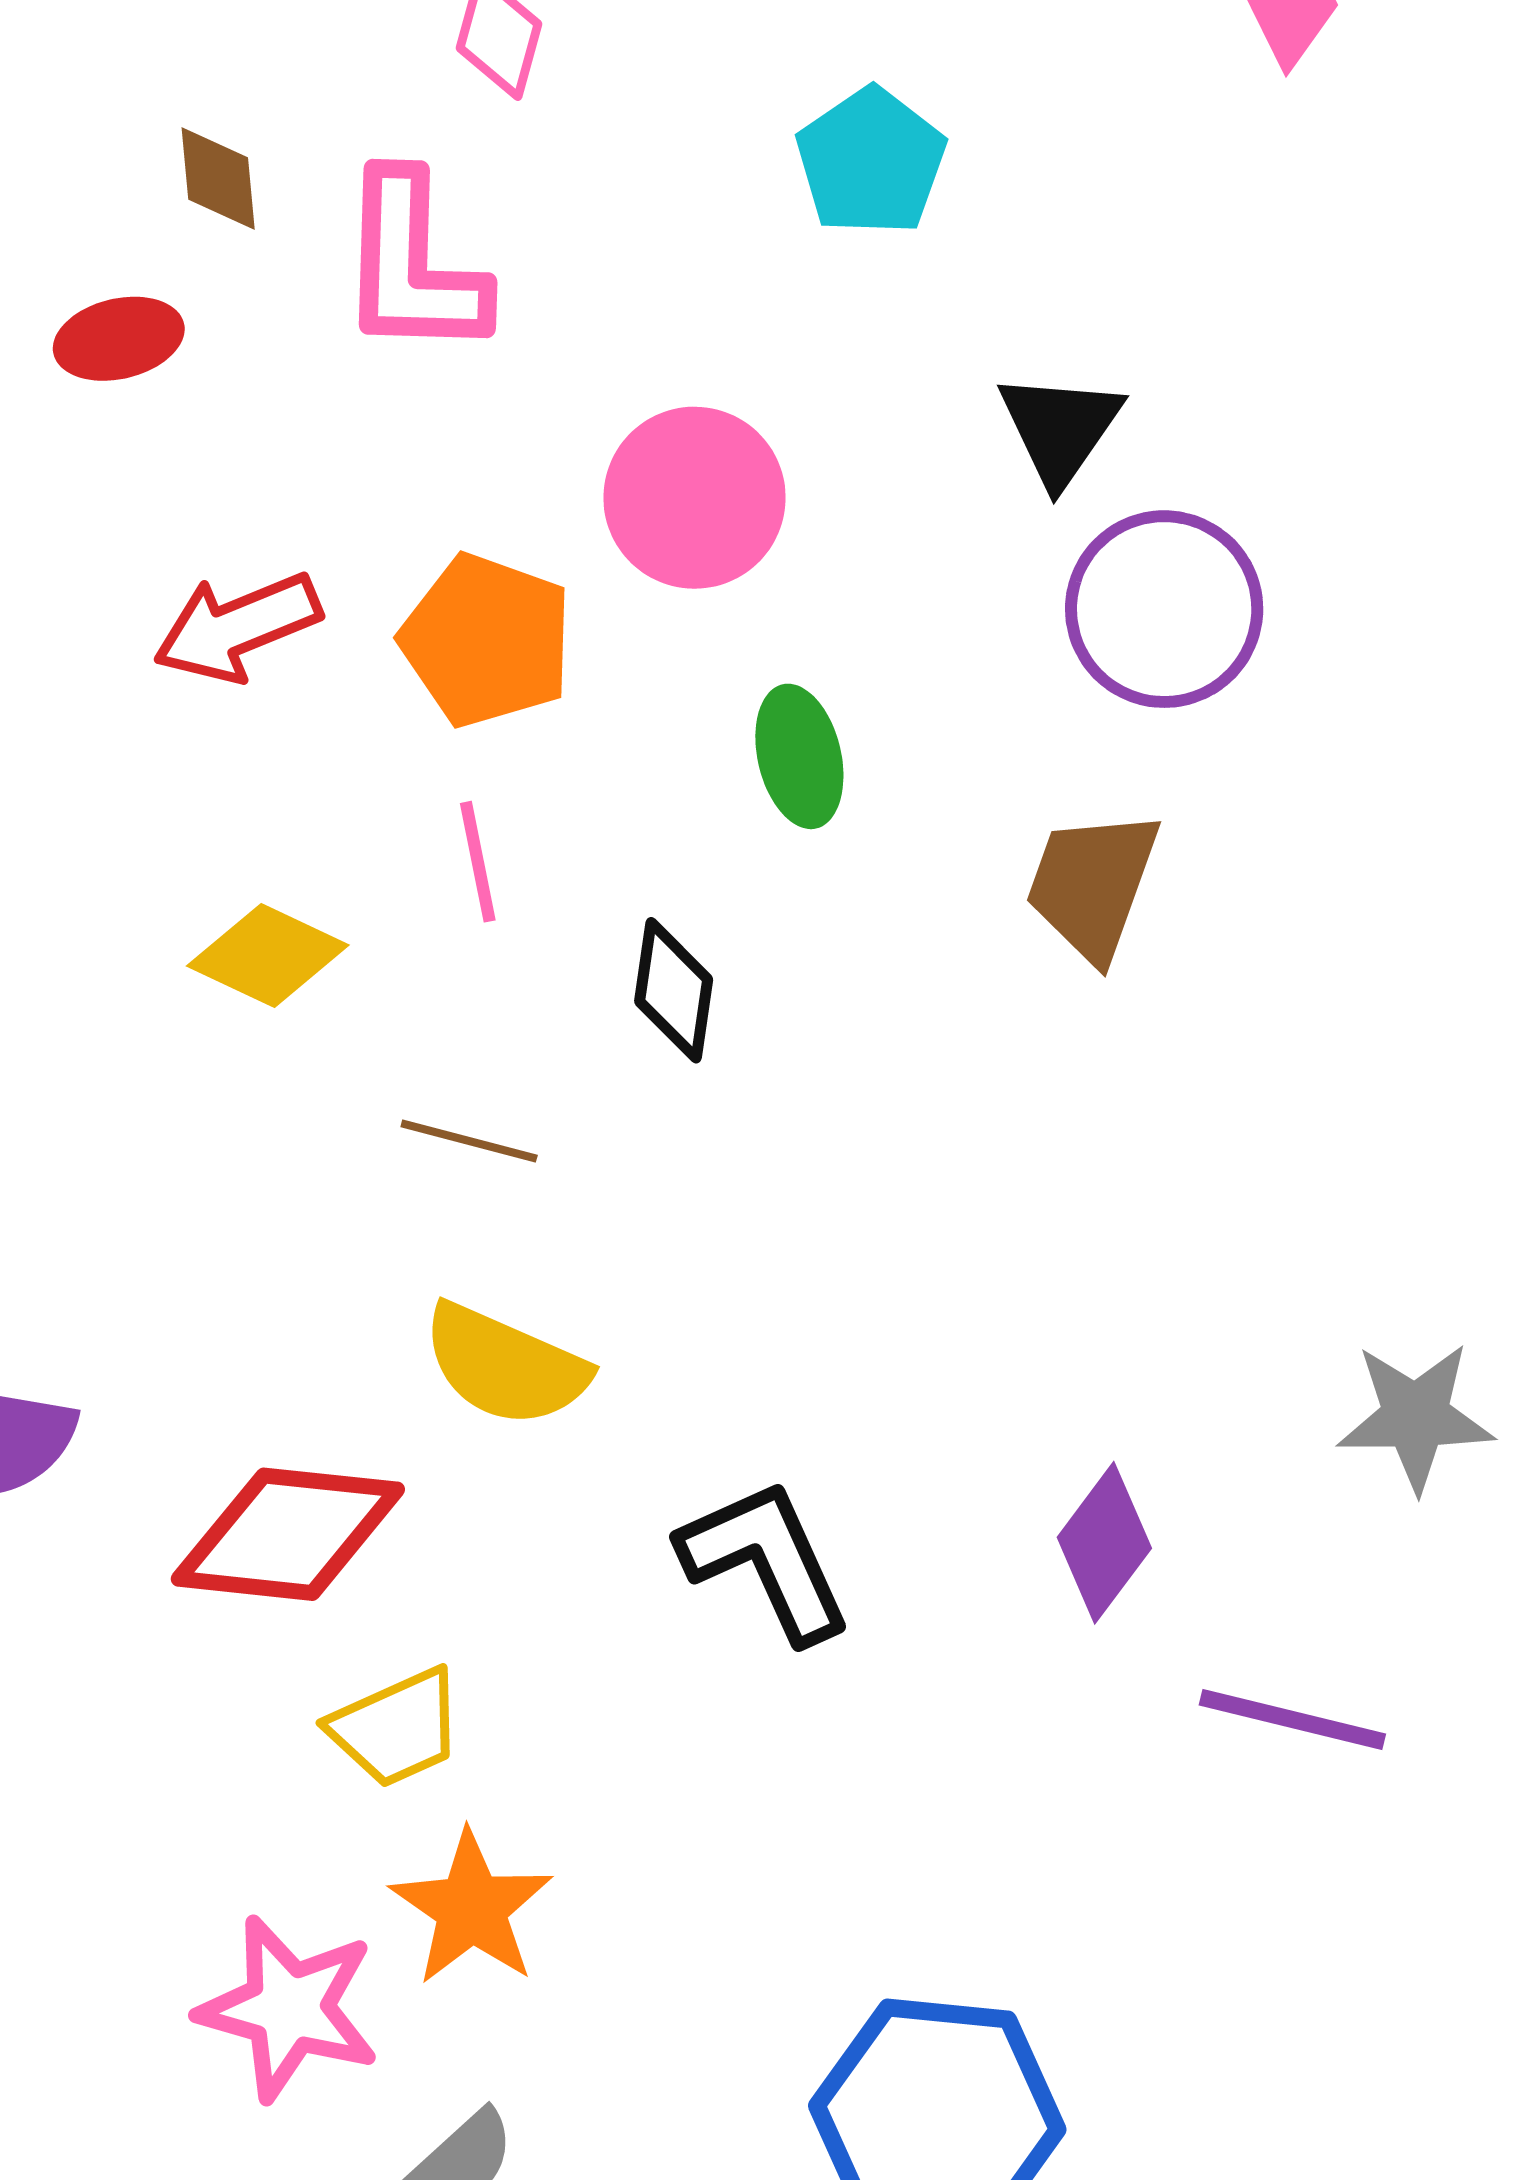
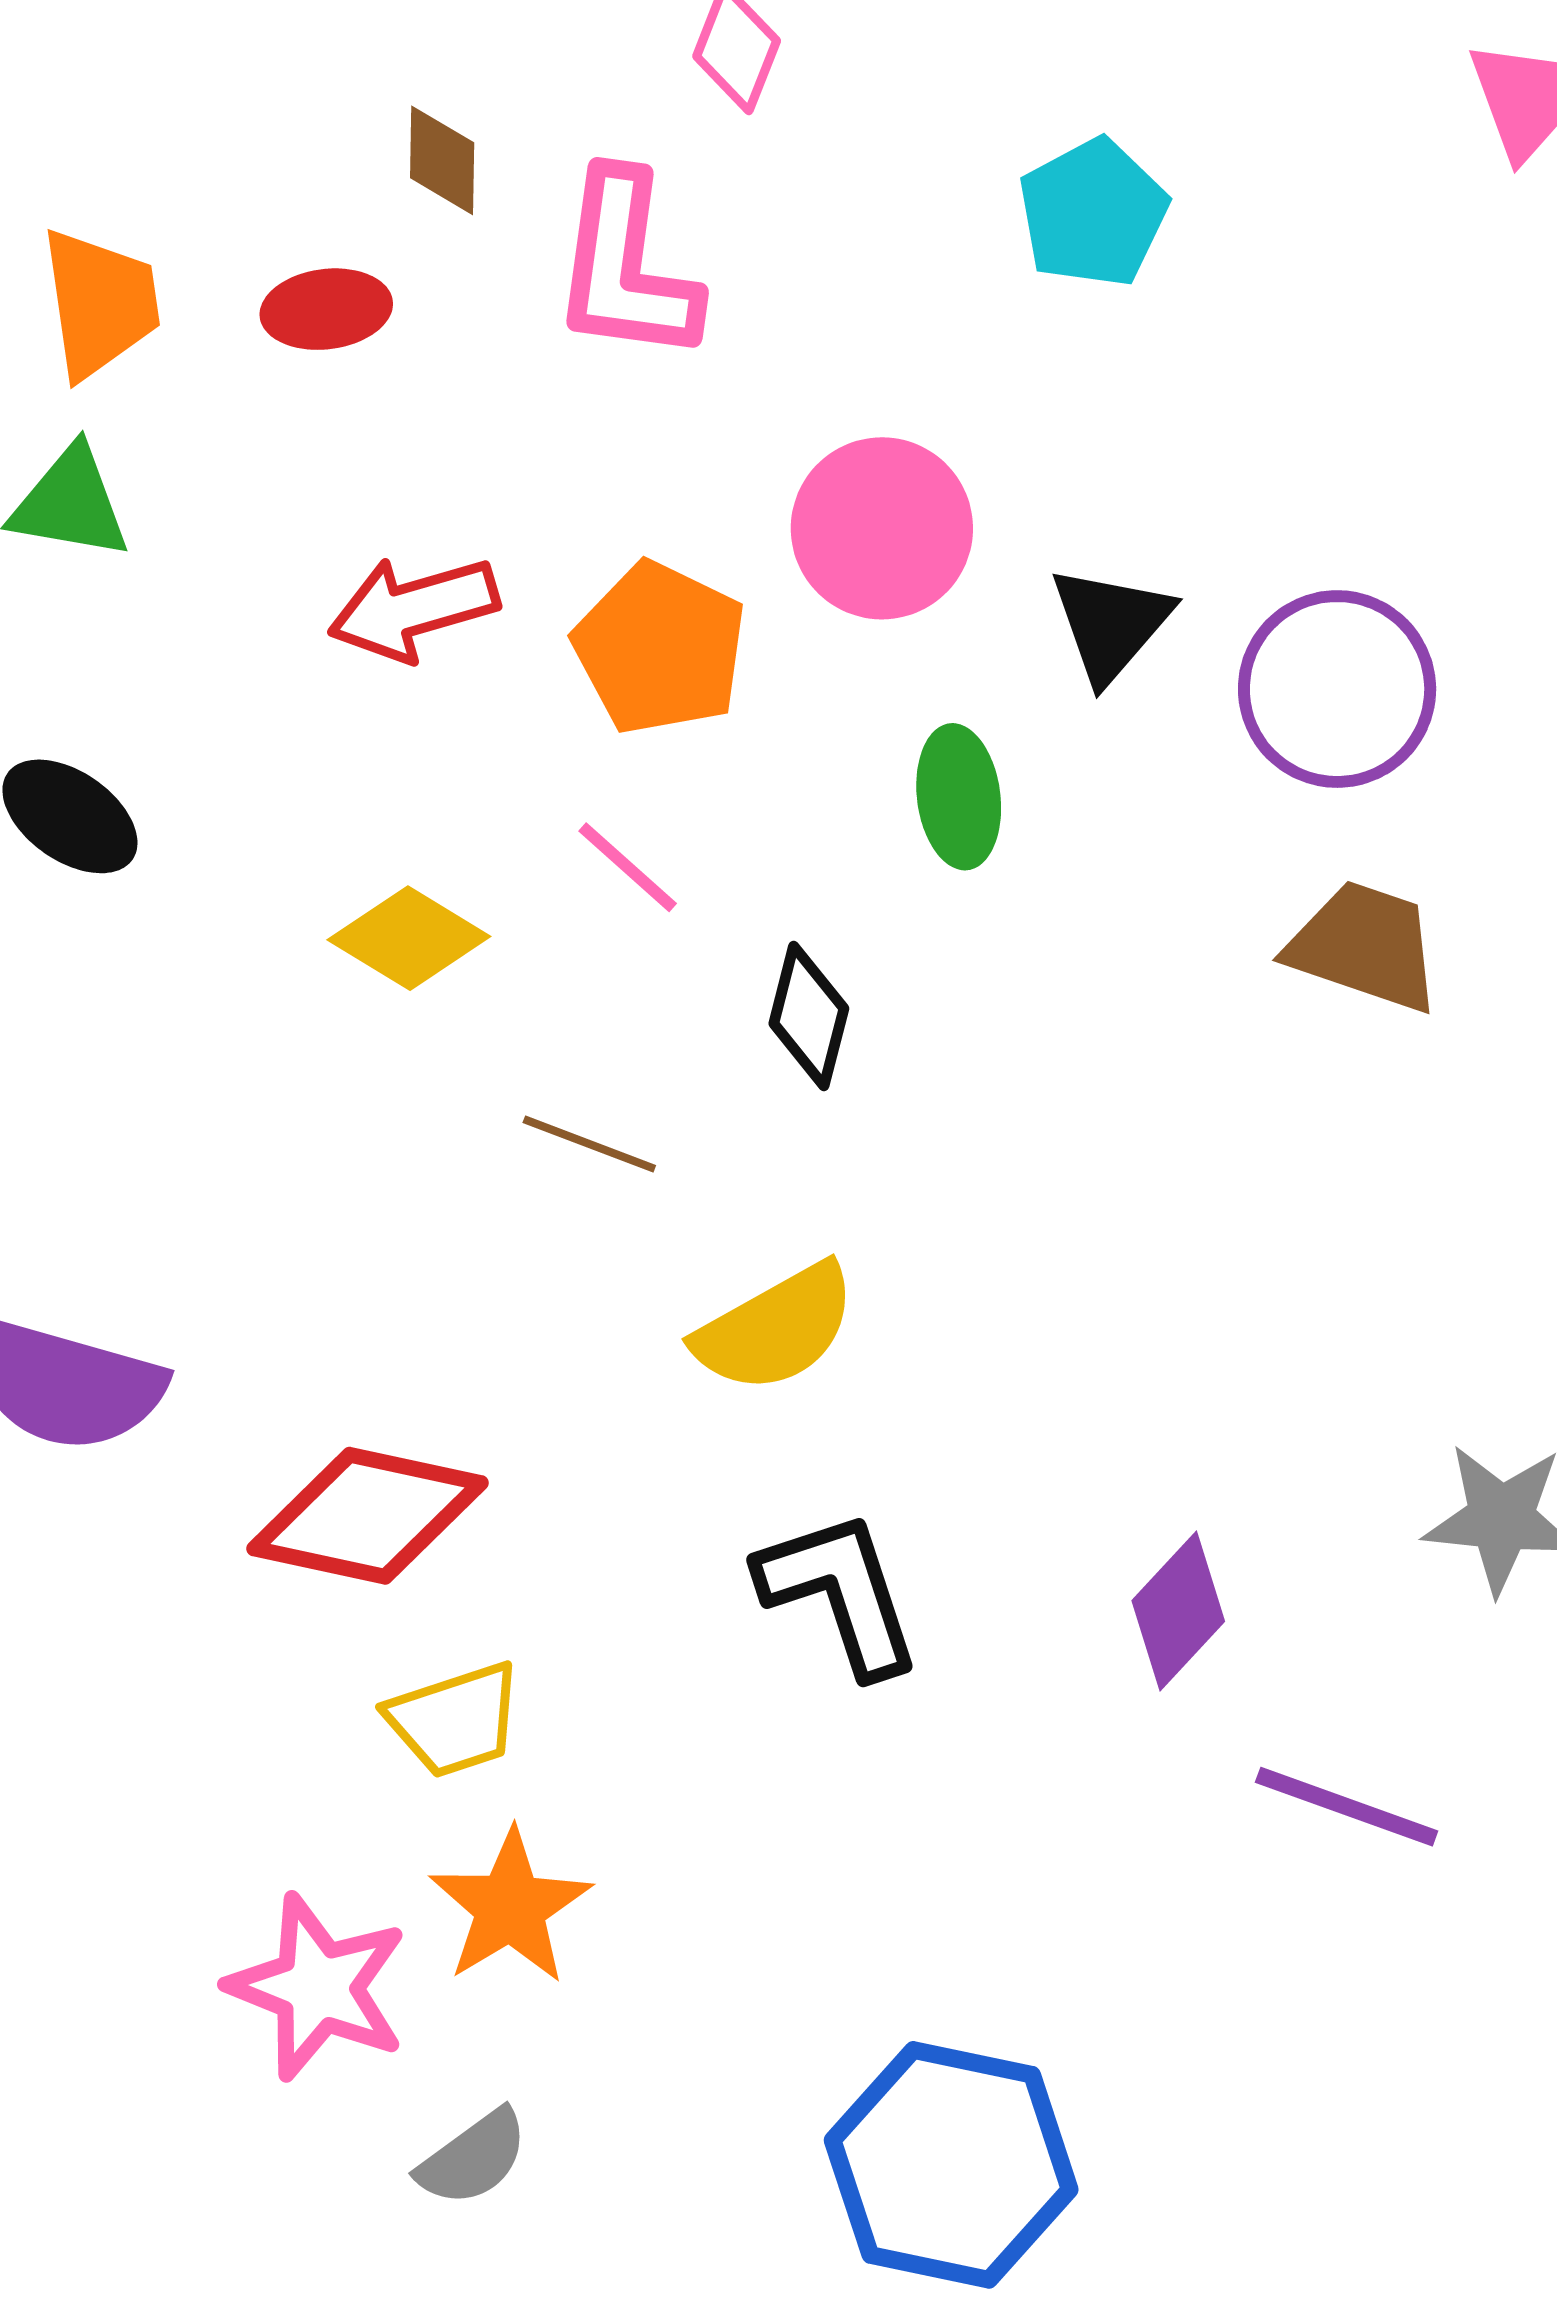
black triangle: (1060, 428) -> (1111, 624), moved
pink line: (478, 862) -> (628, 867), turned -43
brown trapezoid: (1092, 885) -> (1365, 946), moved, turned 83
yellow semicircle: (505, 1365) -> (776, 1328), moved, turned -59

